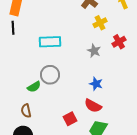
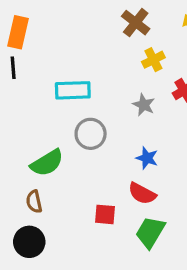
gray circle: (50, 75) -> (91, 134), moved
green semicircle: (34, 87) -> (47, 163), size x1.5
red square: (70, 119) -> (105, 214), turned 32

